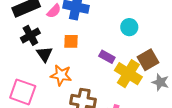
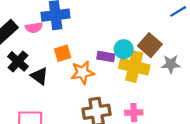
pink semicircle: (54, 11) -> (34, 28), turned 56
cyan circle: (129, 27) -> (124, 49), moved
orange star: (61, 75) -> (83, 73), moved

